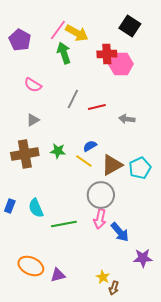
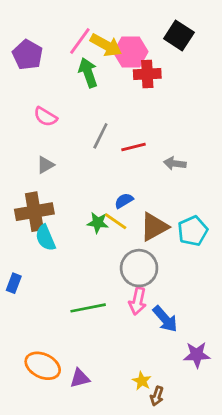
pink hexagon: (121, 64) -> (131, 52), moved
green star: (58, 151) -> (98, 223), moved
cyan semicircle: (36, 208) -> (45, 238), moved

